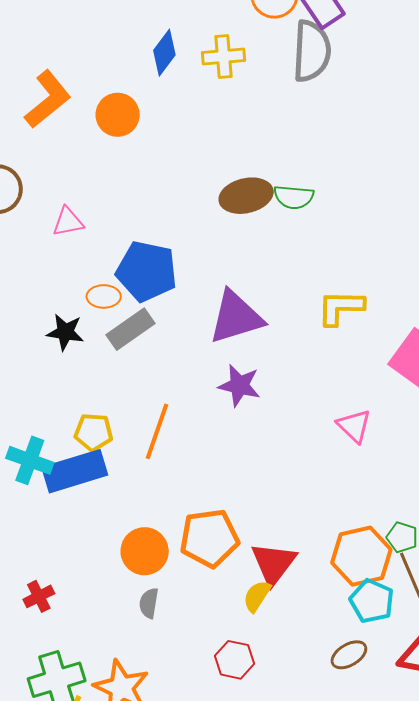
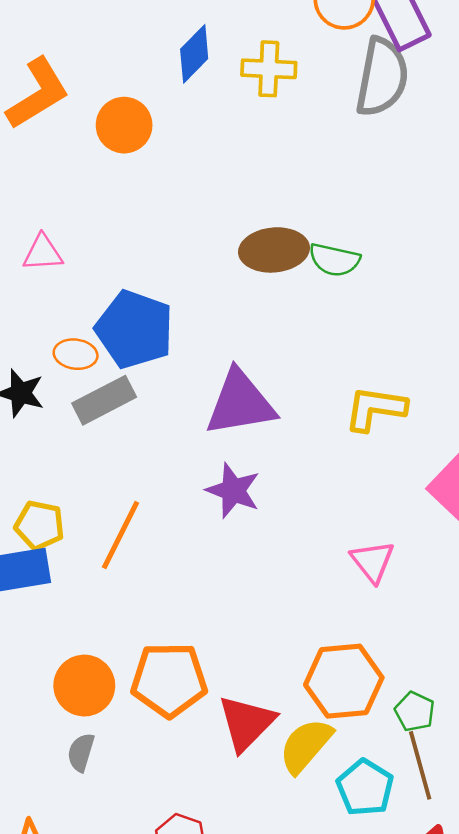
orange hexagon: (361, 556) -> (344, 681), moved
yellow semicircle: (257, 596) -> (306, 746), moved, size x1.4

